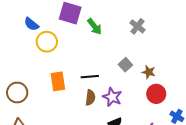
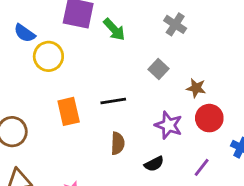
gray square: (125, 65) -> (158, 69), moved
purple star: (112, 97) -> (169, 125), moved
brown semicircle: (90, 98) -> (118, 143), moved

